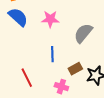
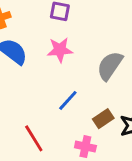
blue line: (52, 54) -> (68, 100), turned 49

